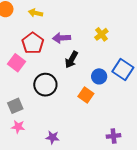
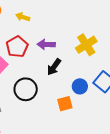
yellow cross: (101, 34) -> (86, 45), size x1.5
orange square: (86, 95) -> (65, 104), turned 35

